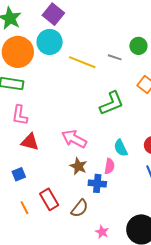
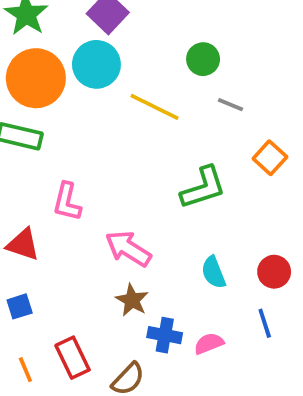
green circle: (138, 46) -> (203, 59), moved
gray line: (115, 57) -> (230, 105), moved
pink L-shape: (20, 115) -> (67, 202), moved
red triangle: (30, 142) -> (23, 245), moved
pink semicircle: (109, 166) -> (209, 343), moved, turned -126

